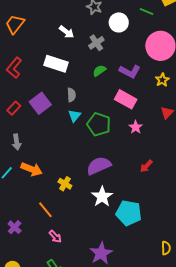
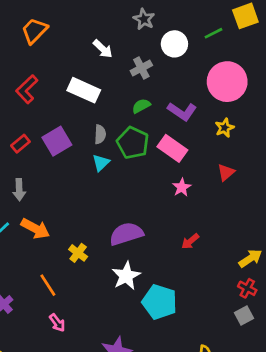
green line: (146, 11) -> (213, 33), turned -56
green pentagon: (99, 124) -> (133, 143), moved

